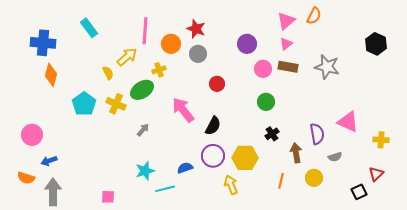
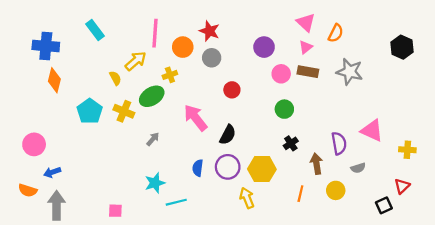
orange semicircle: (314, 16) -> (336, 33), moved
pink triangle: (286, 21) -> (306, 22), turned -36
blue semicircle: (185, 168) -> (198, 168), moved, turned -63

